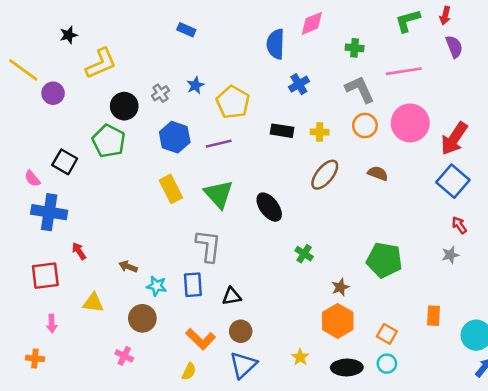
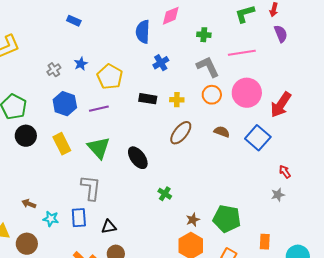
black circle: (124, 106) -> (26, 136), moved
blue square: (453, 181) -> (258, 138), moved
green pentagon: (384, 260) -> (227, 219), moved
brown circle: (142, 318) -> (27, 244), moved

